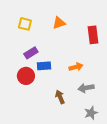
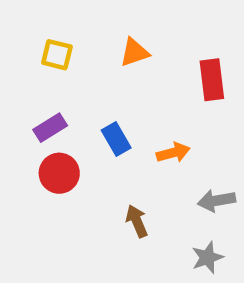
purple rectangle: (31, 53) -> (50, 128), moved
blue rectangle: (44, 66) -> (116, 139), moved, turned 64
gray arrow: (86, 88) -> (216, 201), moved

